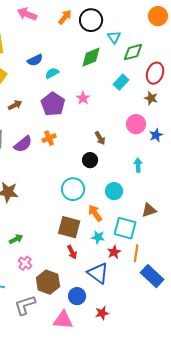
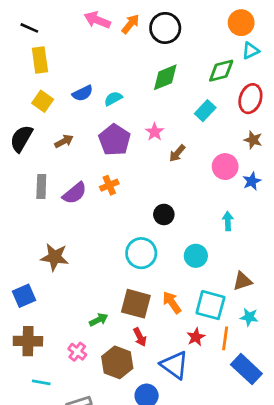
pink arrow: (27, 14) -> (97, 20), moved
orange circle: (158, 16) -> (241, 23), moved
cyan triangle: (114, 37) -> (250, 51), moved, turned 40
blue semicircle: (35, 60) -> (83, 93), moved
brown star: (151, 98) -> (253, 140), moved
brown arrow: (100, 138) -> (177, 153), moved, turned 72
orange arrow: (95, 213) -> (172, 302), moved
cyan star: (98, 237) -> (249, 317), moved
green arrow: (16, 239) -> (99, 320), moved
brown hexagon: (48, 282) -> (117, 362), moved

